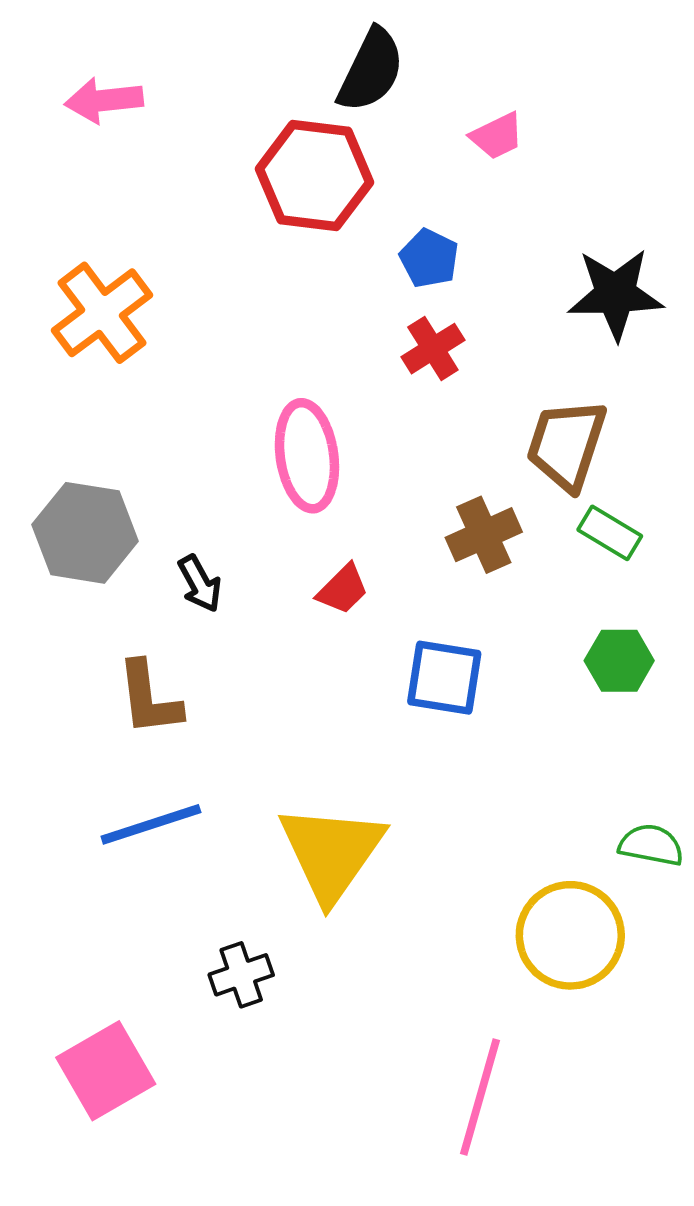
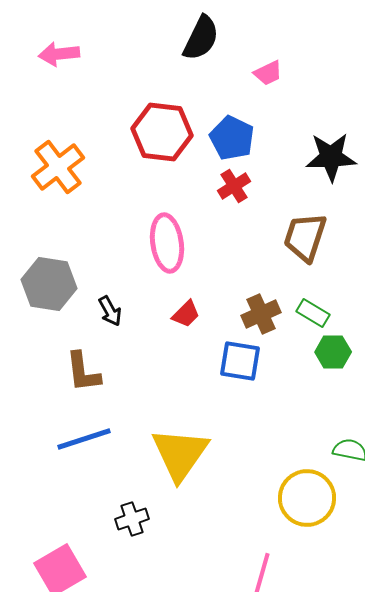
red hexagon: (315, 176) -> (162, 132), moved
blue pentagon: (429, 258) -> (232, 138), size x1.4
green rectangle: (610, 533) -> (313, 313), moved
brown cross: (484, 535) -> (261, 314), moved

